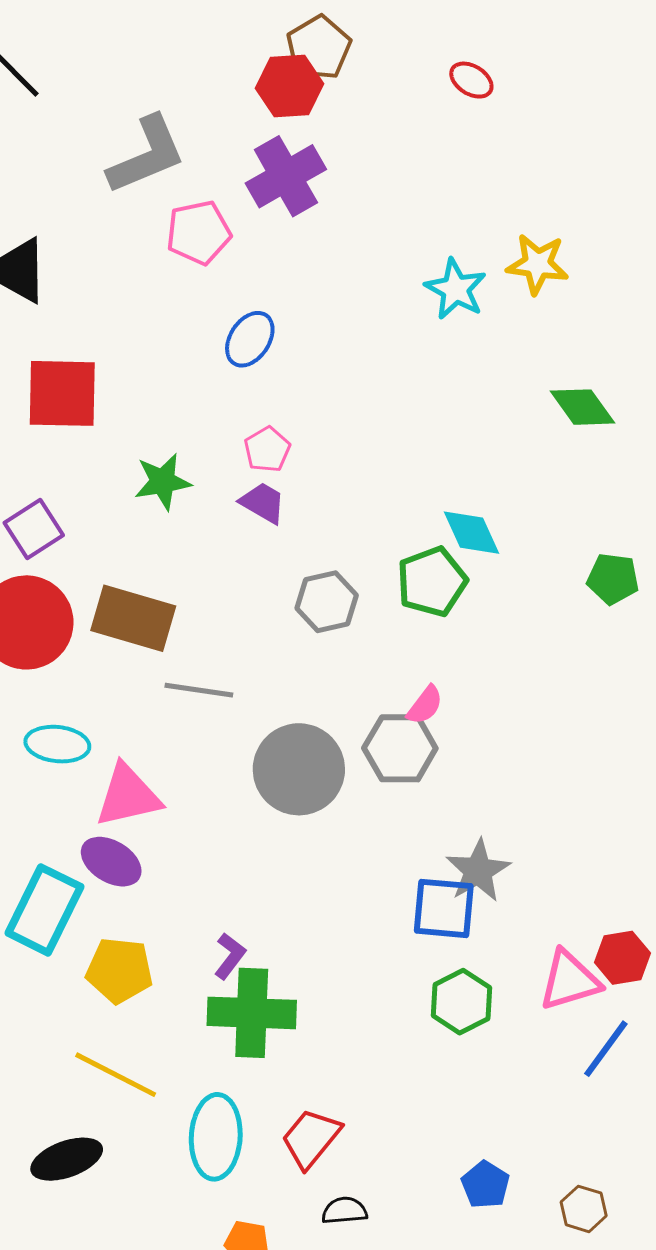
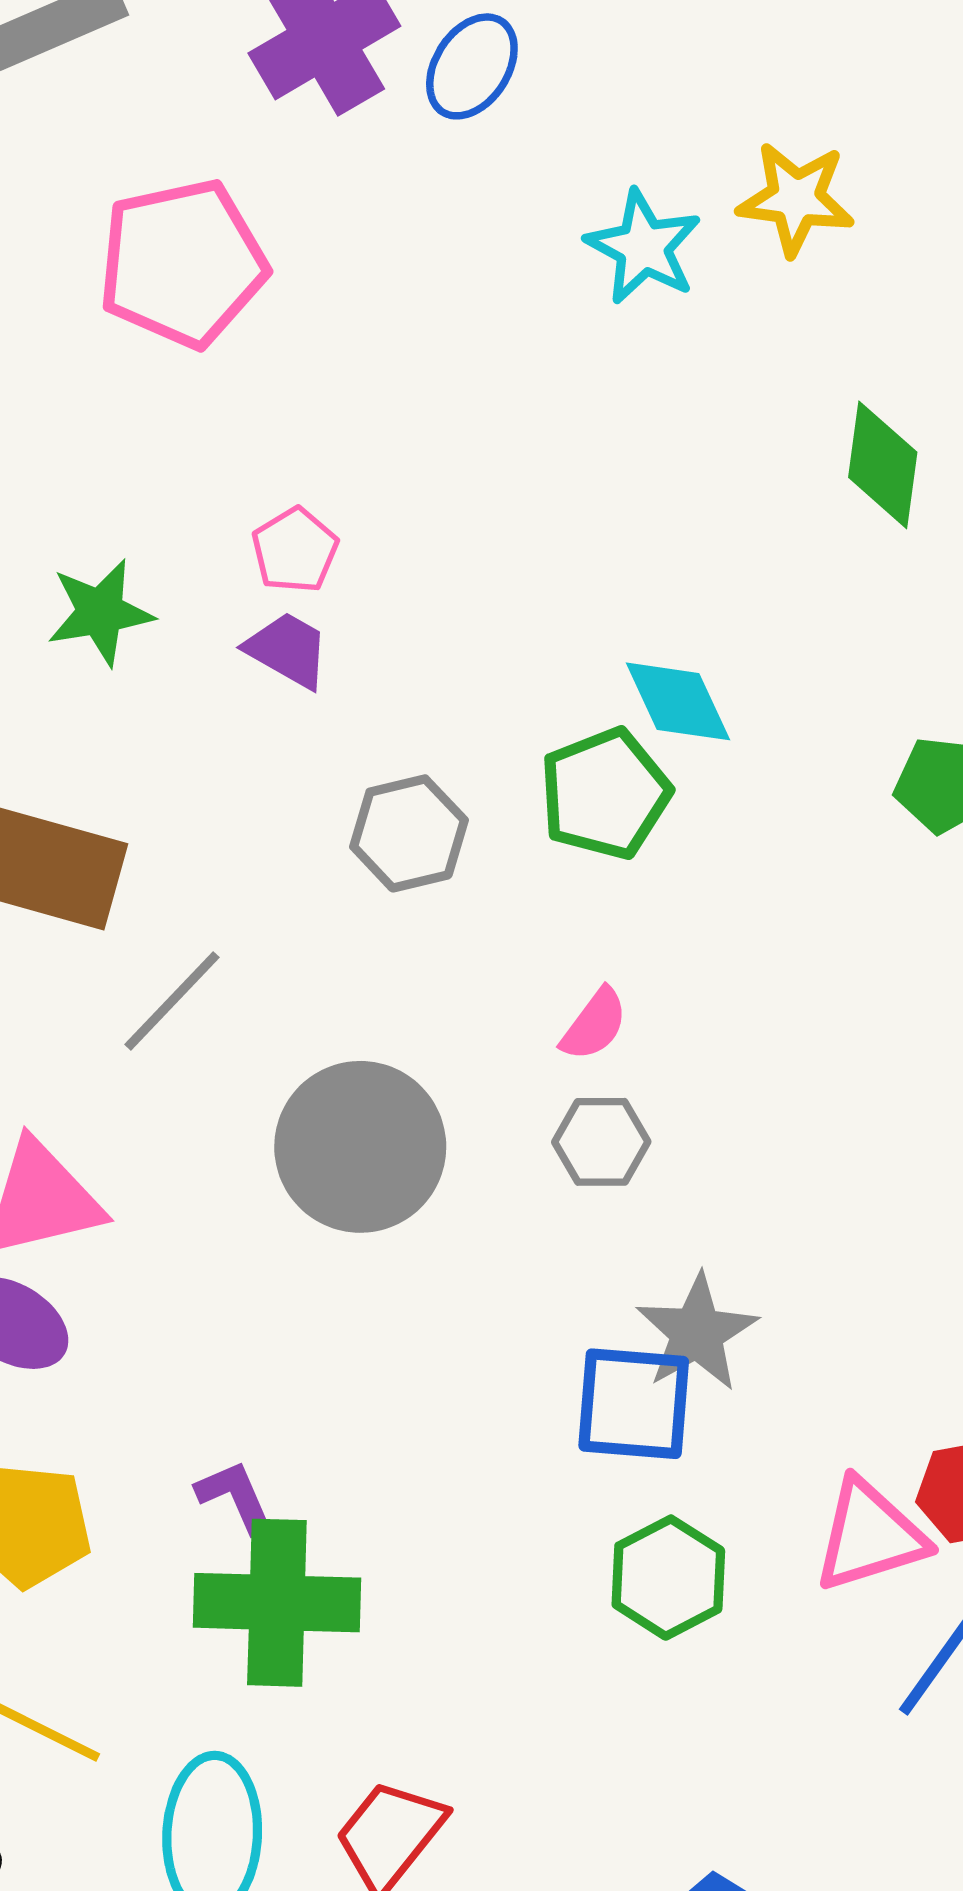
pink pentagon: (199, 233) -> (182, 263), moved, size x1.4
blue ellipse: (250, 339) -> (472, 66), moved
green diamond: (583, 407) -> (883, 465), turned 44
gray line: (199, 690) -> (172, 1001), turned -54
gray hexagon: (400, 748) -> (601, 1142), moved, size x0.7
purple L-shape: (230, 956) -> (235, 1497), turned -60

